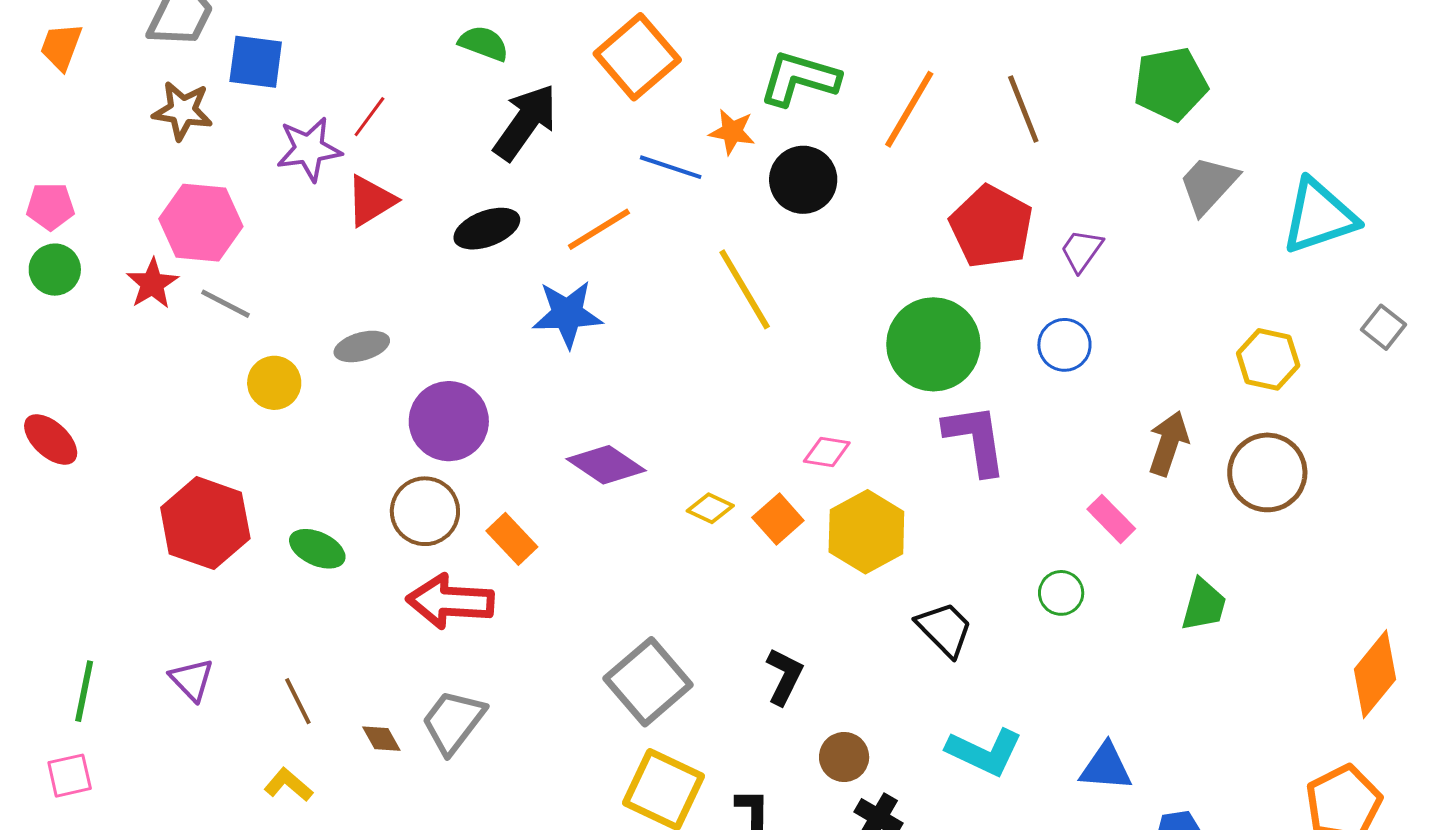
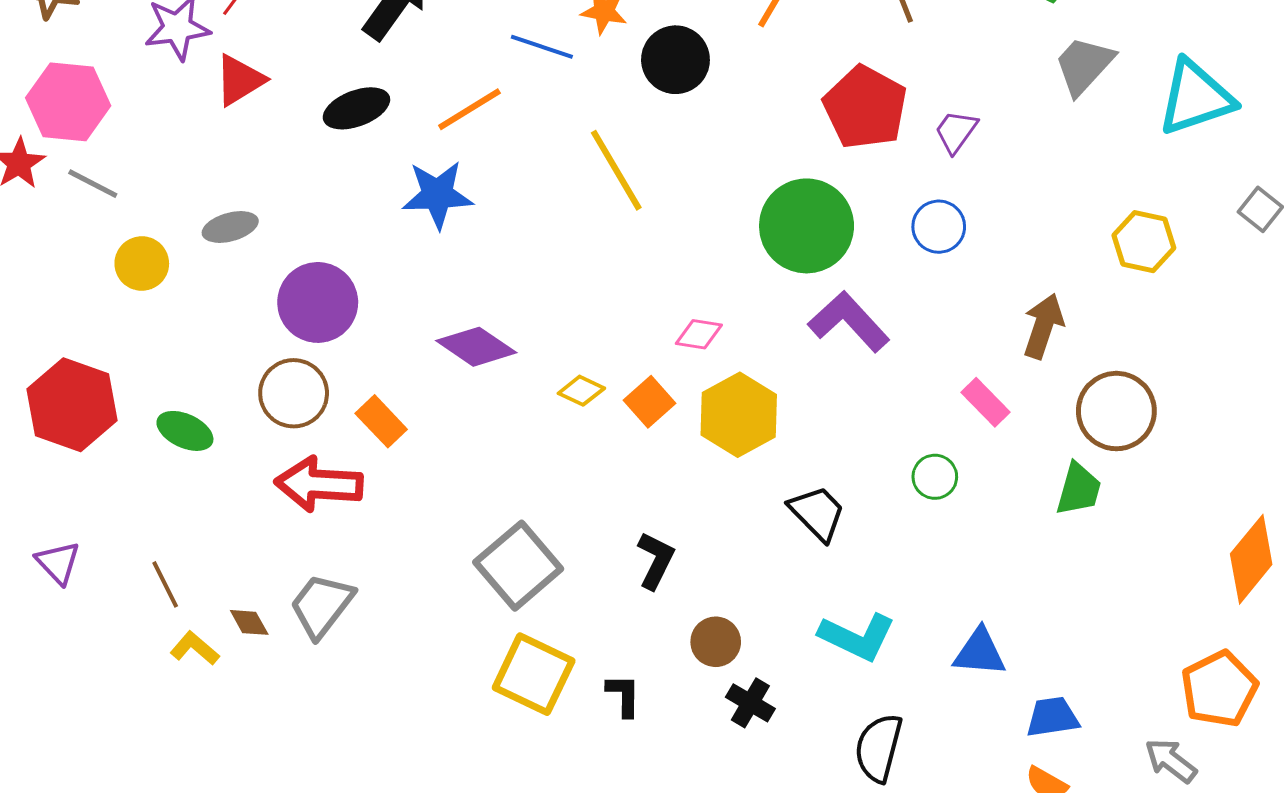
purple L-shape: (975, 439) -> (849, 322), turned -34
brown circle: (1267, 472) -> (1116, 411), moved
yellow L-shape: (288, 785) -> (195, 648), moved

